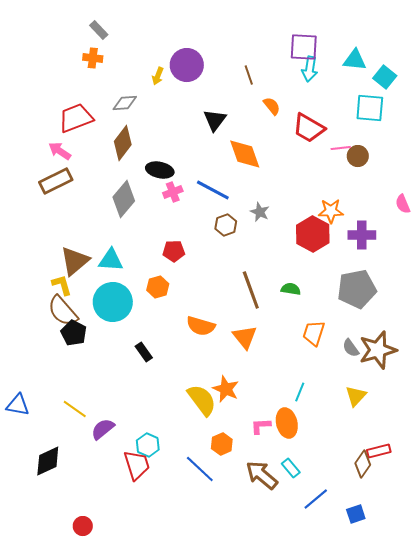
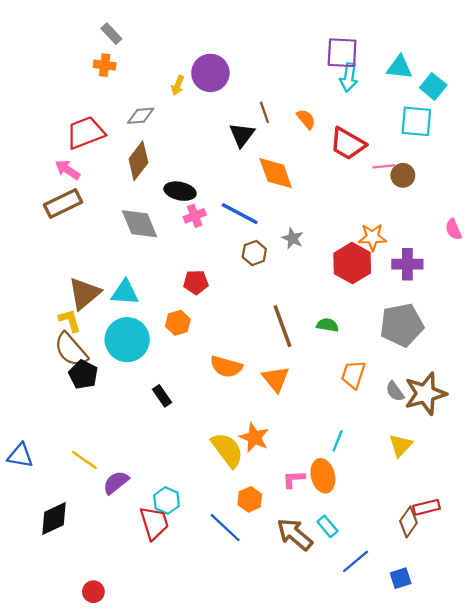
brown line: (249, 75) -> (264, 112), moved
gray diamond: (124, 199) -> (140, 224), turned -63

